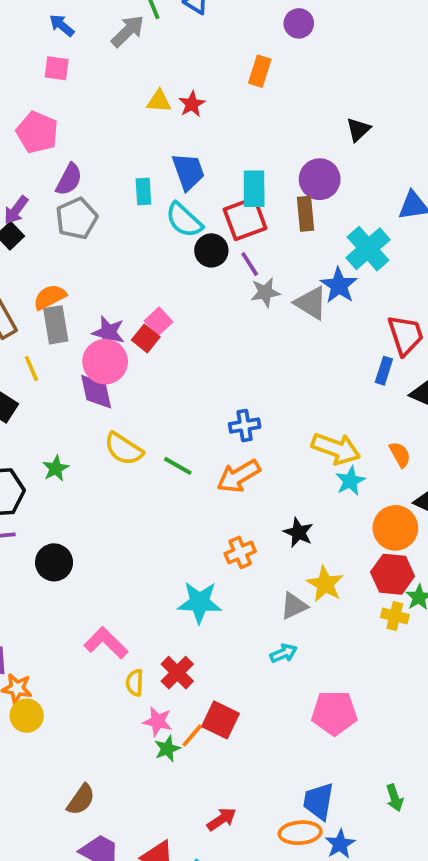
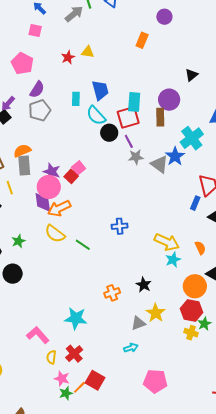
red star: (192, 104) -> (68, 57), moved
orange arrow: (239, 476) -> (59, 208), moved
black circle: (54, 562) -> (13, 274), moved
cyan star: (200, 602) -> (76, 318), moved

